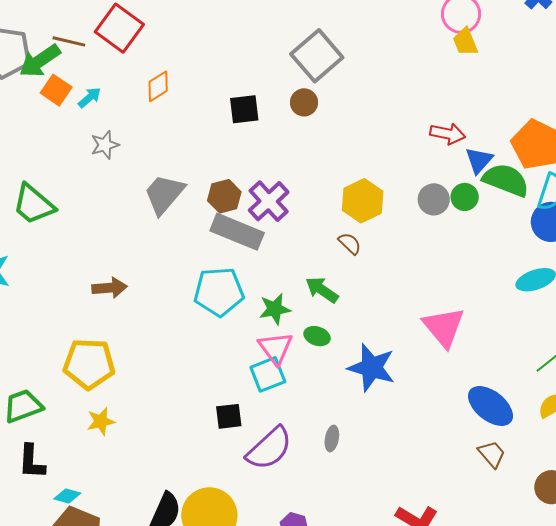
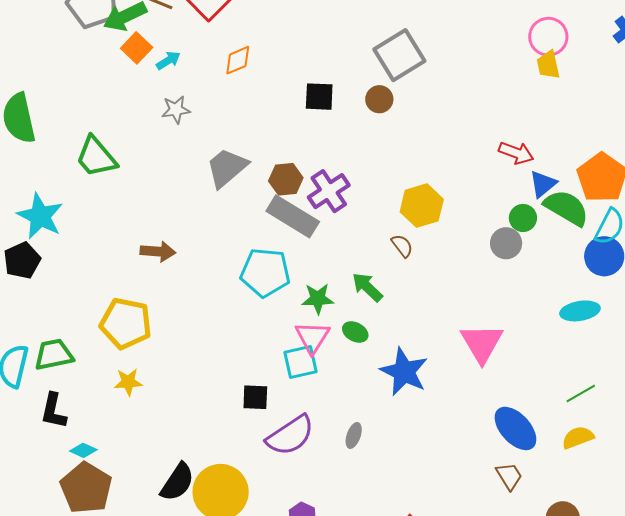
gray circle: (434, 199) -> (506, 243), moved

